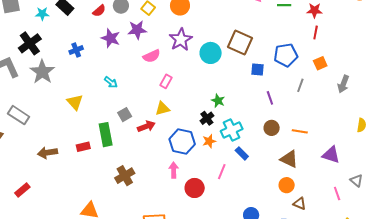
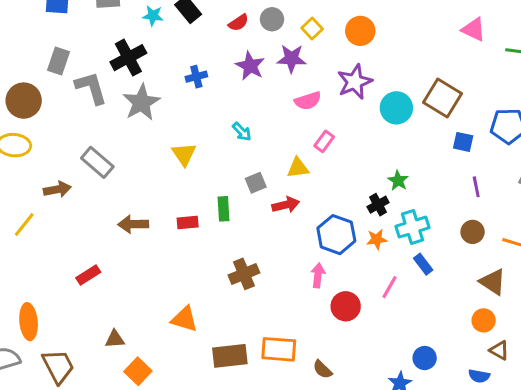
yellow triangle: (162, 109) -> (298, 168), moved
green rectangle: (106, 135) -> (224, 209), size x0.7

